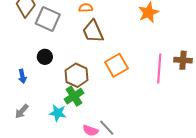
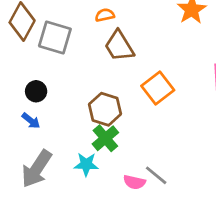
black circle: (45, 57) -> (36, 91), moved
blue arrow: (22, 76) -> (31, 121), turned -32
gray arrow: (22, 111) -> (37, 169), size x1.8

